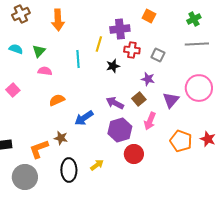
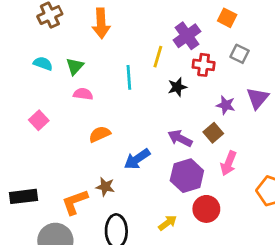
purple cross: (120, 29) -> (187, 36), turned -30
gray square: (158, 55) -> (240, 54), moved
purple triangle: (171, 100) -> (258, 98), moved
yellow arrow: (97, 165) -> (168, 223), moved

